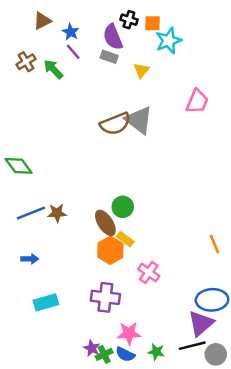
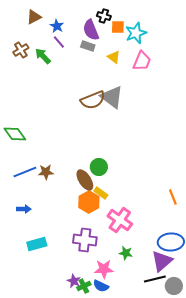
orange square: (153, 23) -> (118, 27), moved
yellow triangle: (141, 70) -> (114, 57), turned -32
pink trapezoid: (197, 101) -> (142, 61), moved
pink cross: (149, 273) -> (120, 220), size x1.4
green star: (156, 352) -> (126, 253), moved

